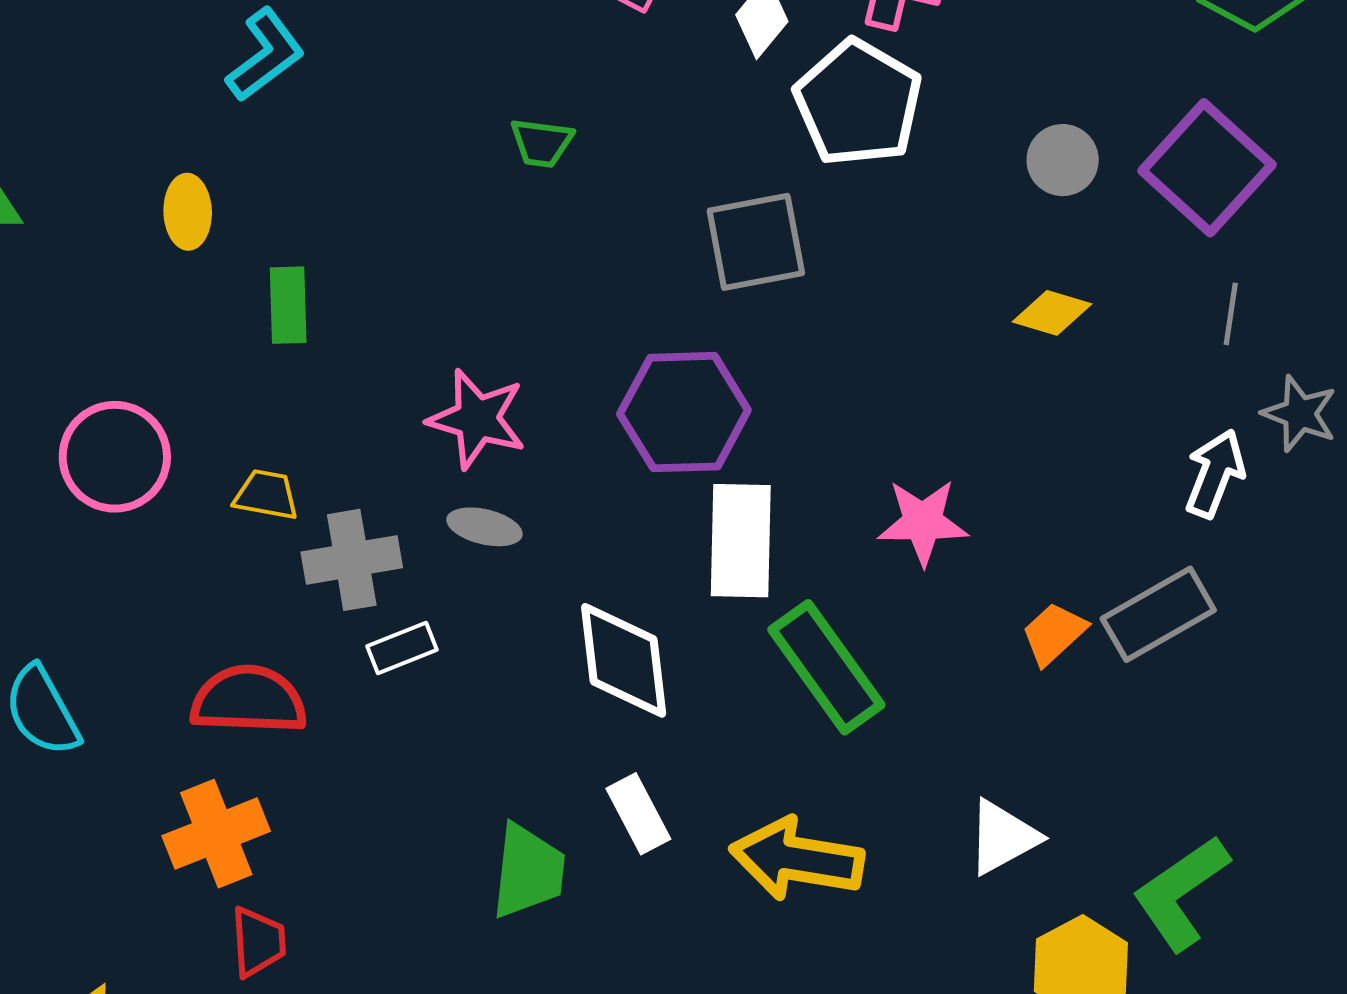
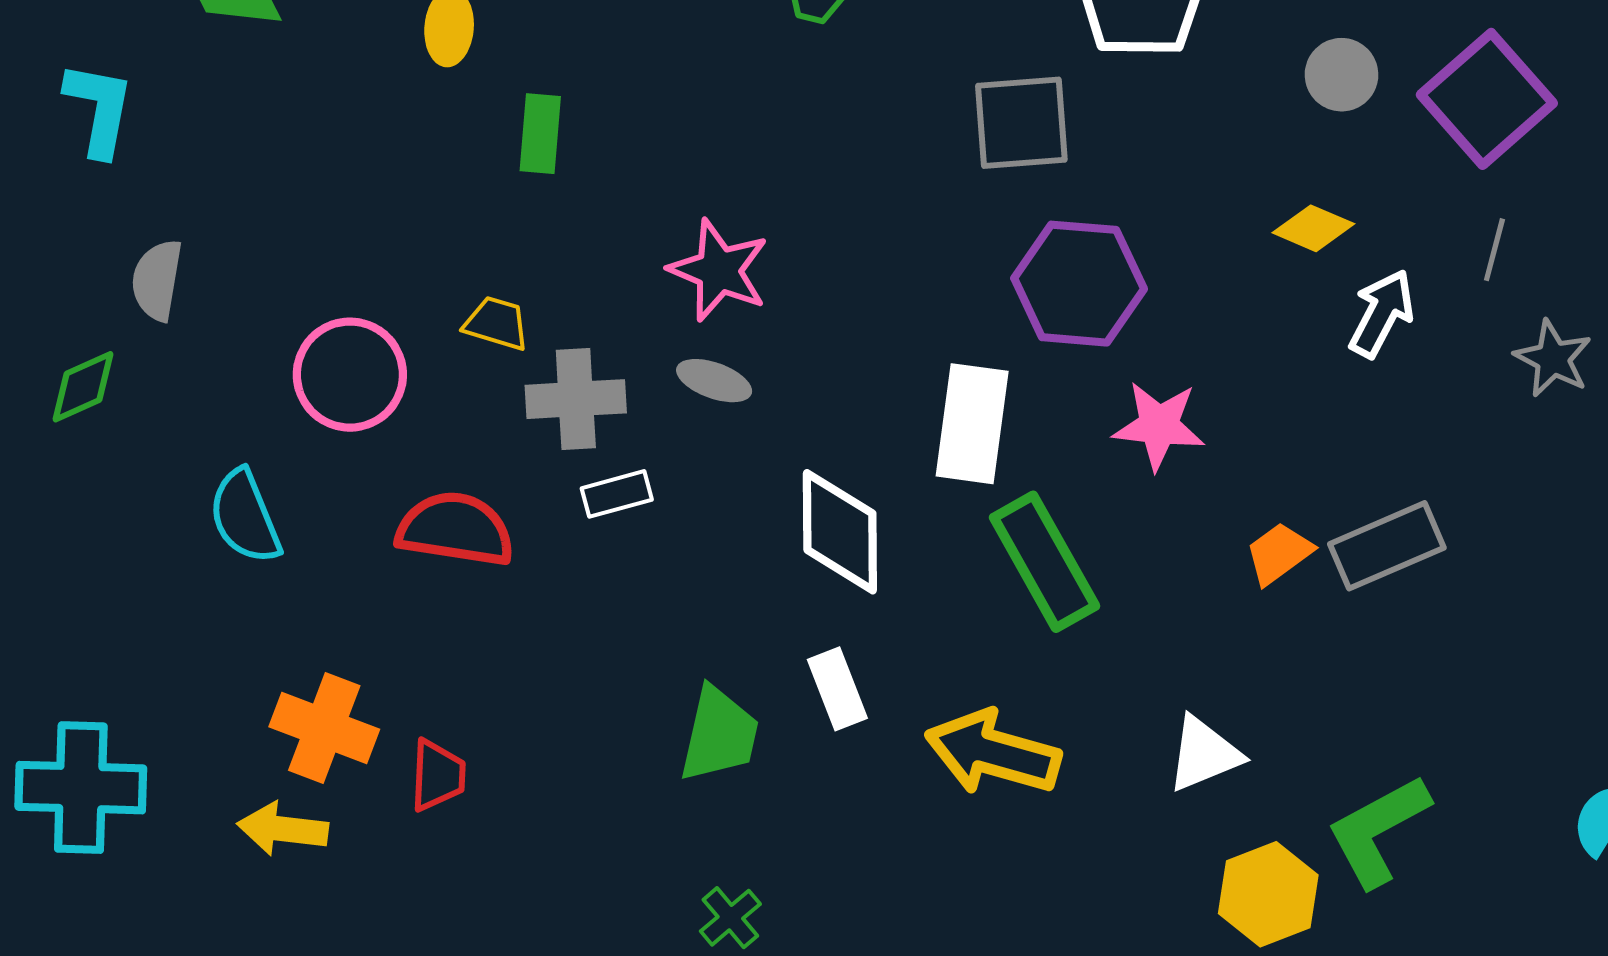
purple hexagon: (684, 412) -> (1079, 284), moved
pink circle: (115, 457) -> (350, 375), moved
white arrow: (1215, 473) -> (1382, 313), moved
orange cross: (216, 834) -> (324, 728), moved, turned 36

